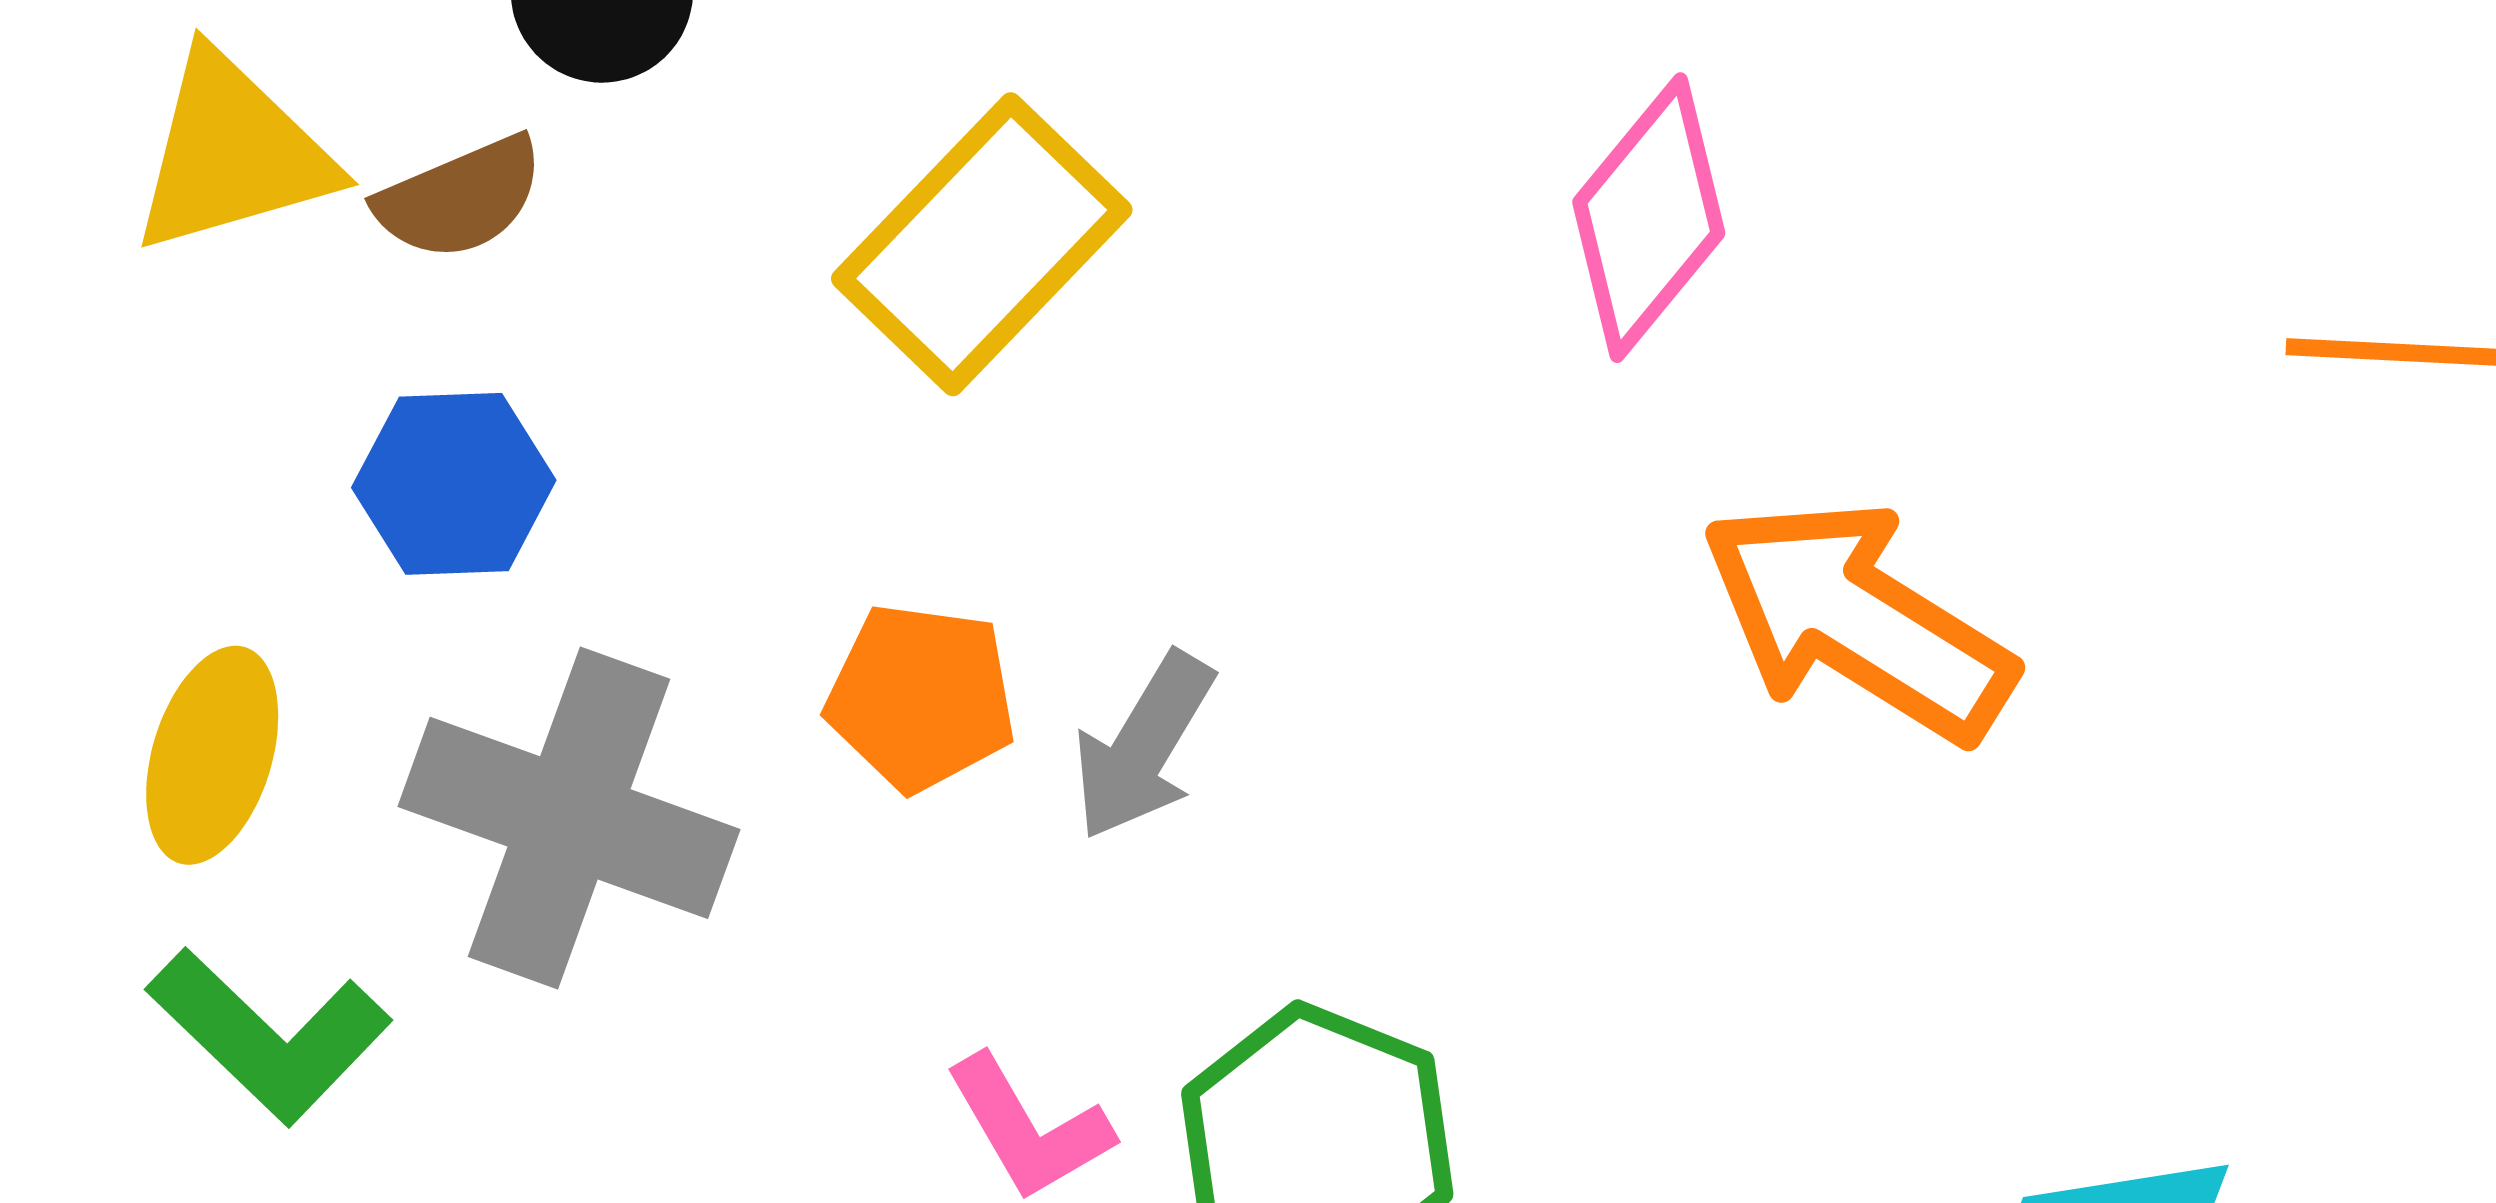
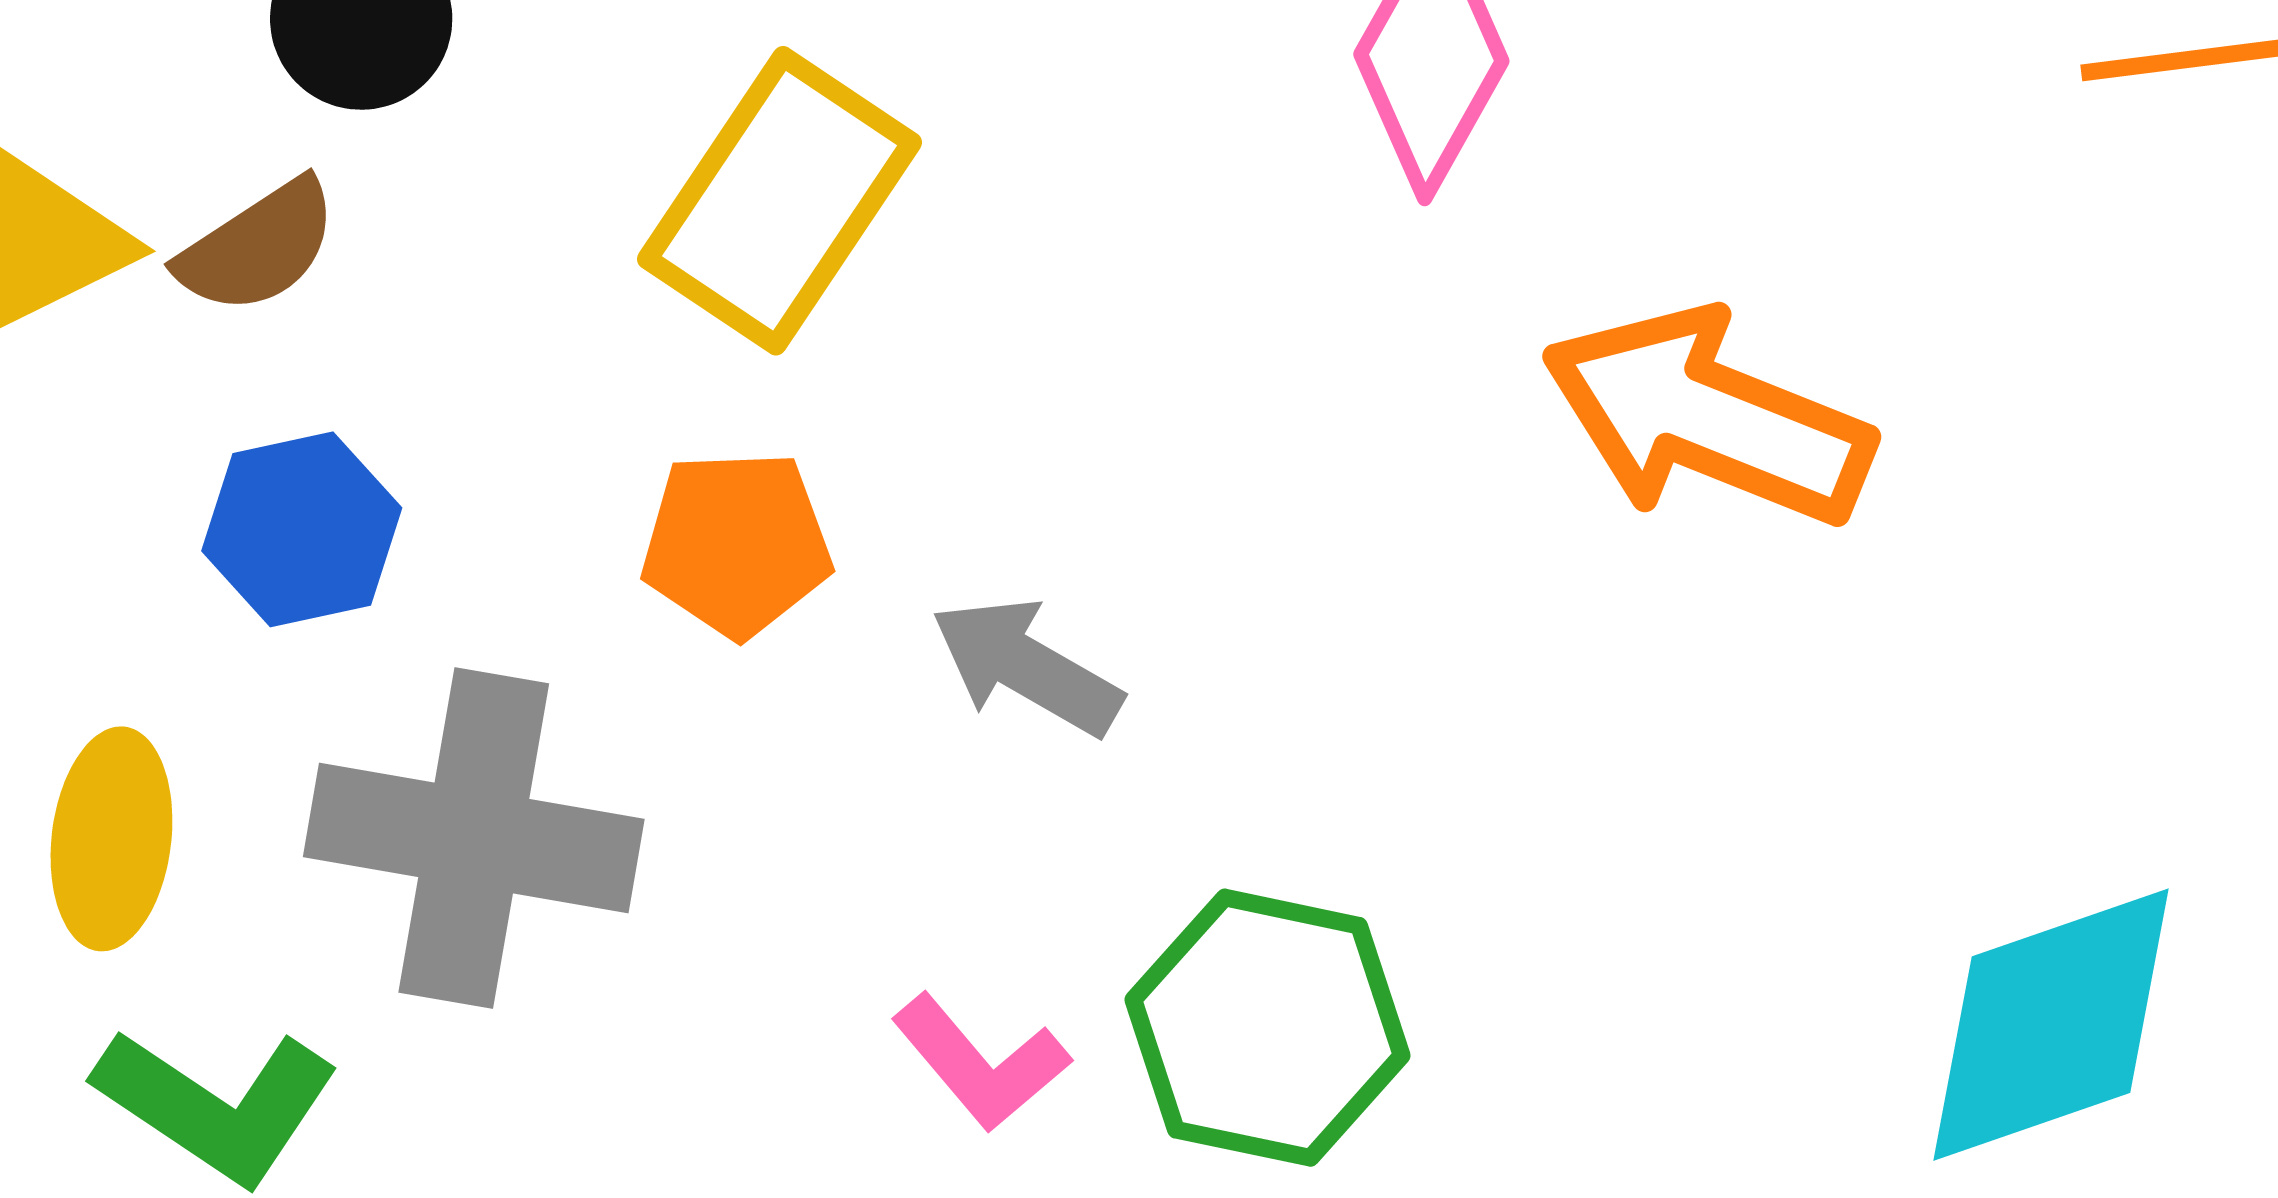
orange pentagon: (921, 697) -> (737, 544), moved
gray arrow: (1143, 746) -> (1027, 667), turned 99

